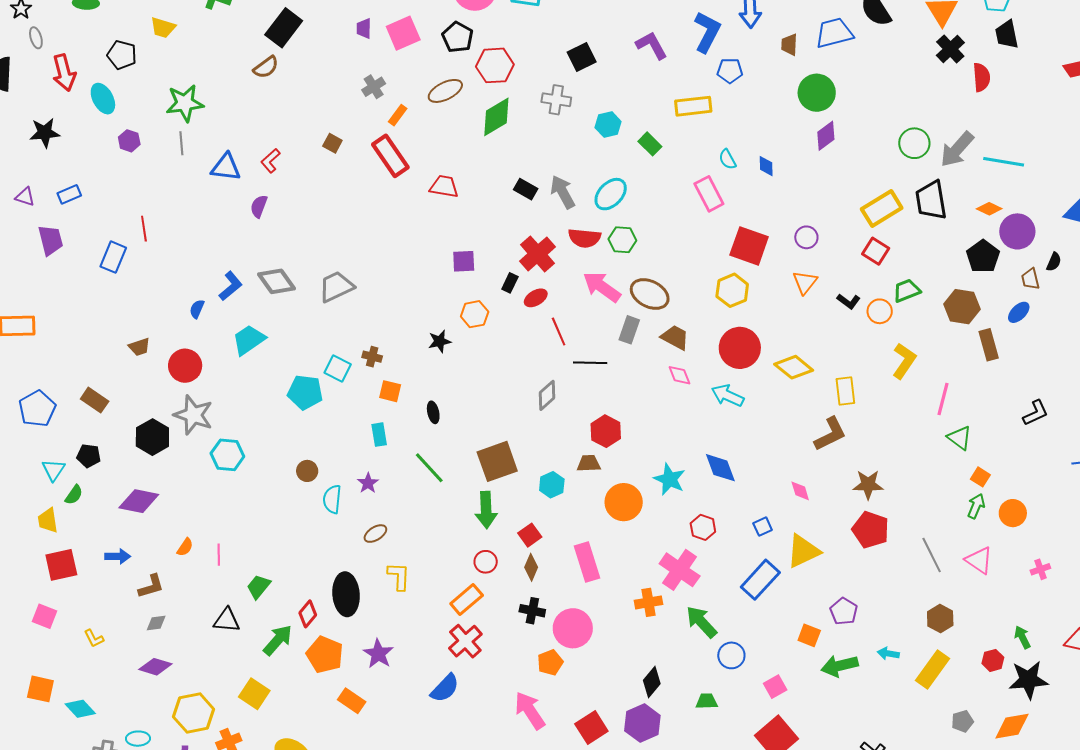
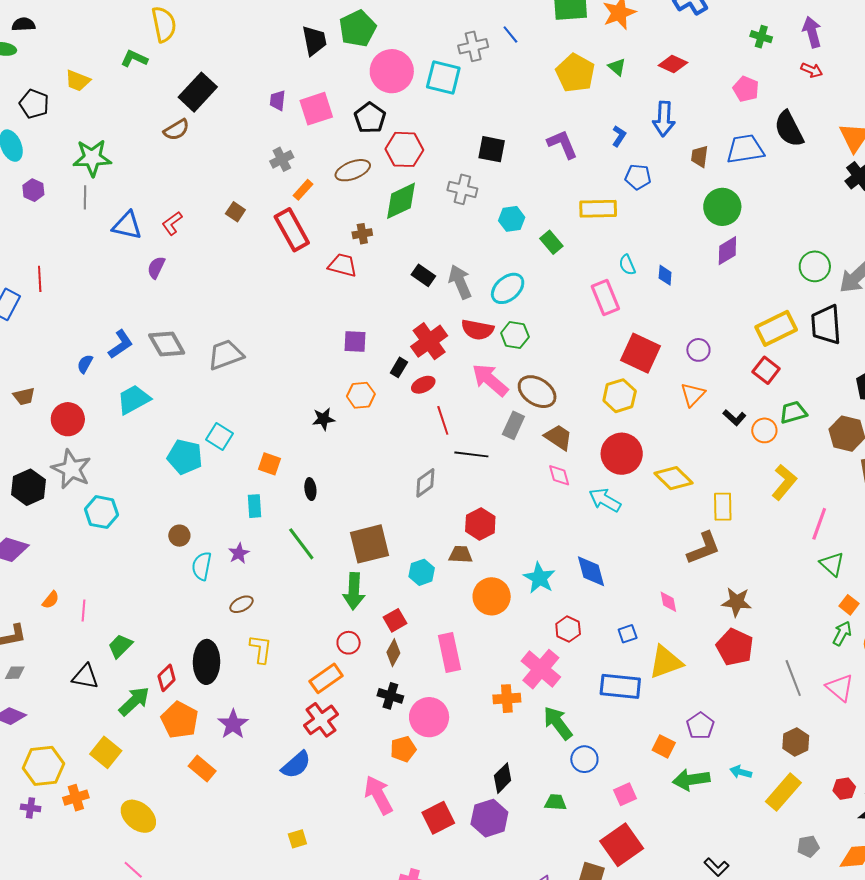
blue L-shape: (707, 32) -> (619, 136), size x0.5
black square: (582, 57) -> (492, 149), turned 32
brown cross: (372, 357) -> (362, 234), moved, turned -30
blue rectangle: (760, 580) -> (620, 686), turned 48

